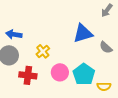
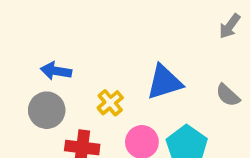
blue triangle: (83, 33) -> (164, 82), moved

